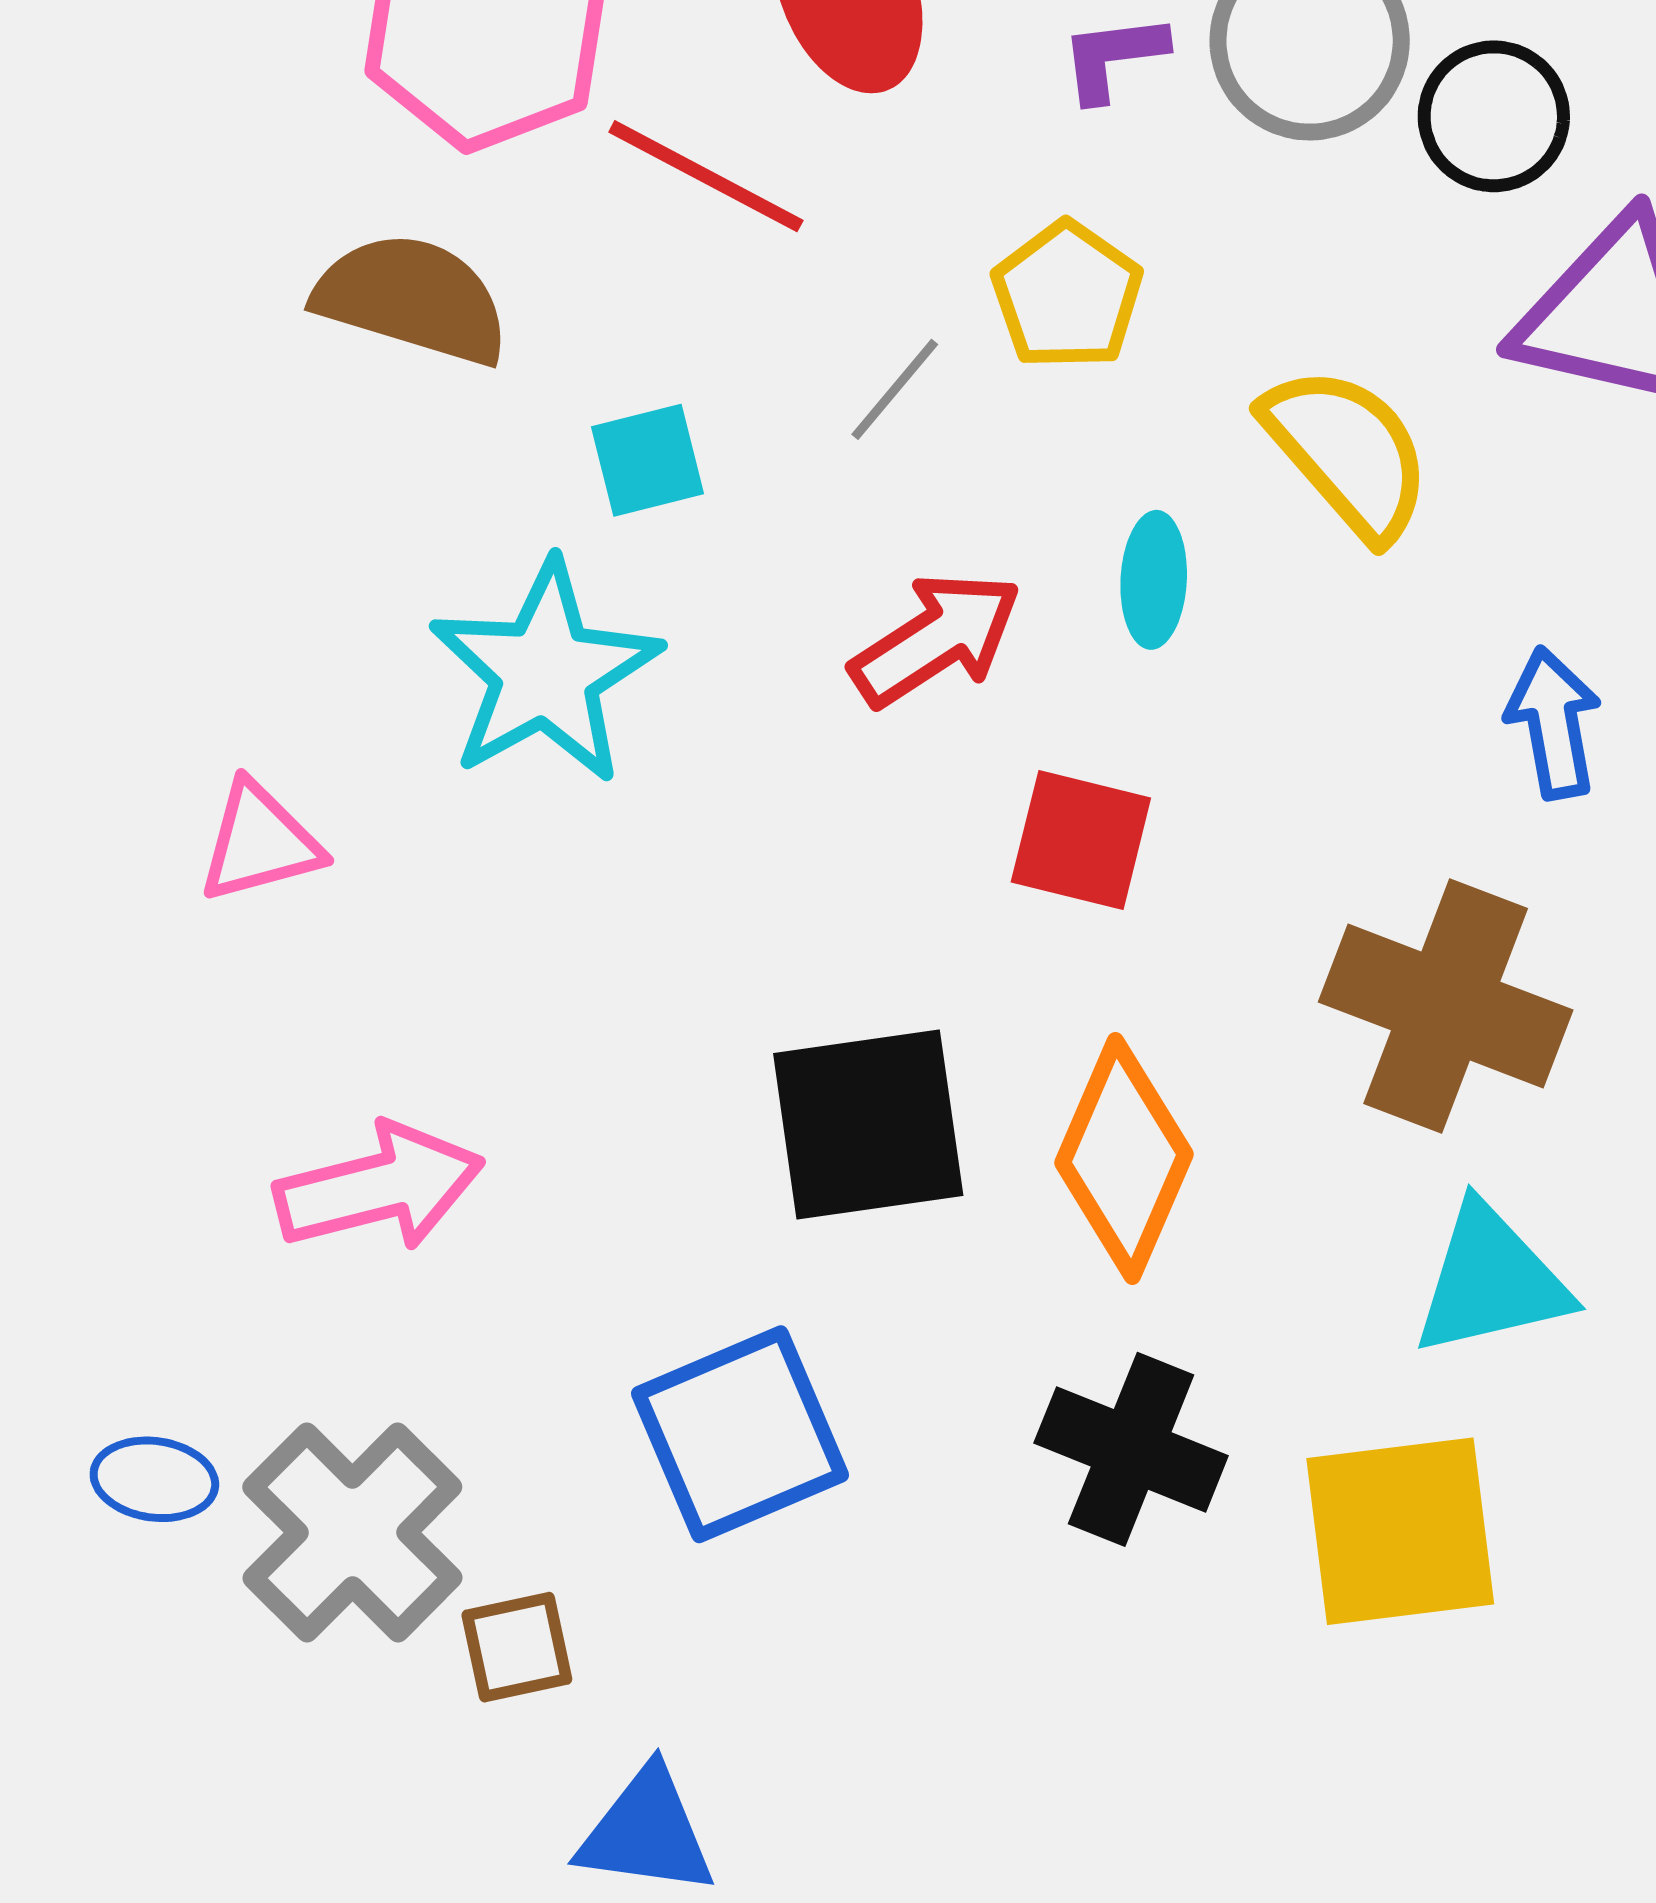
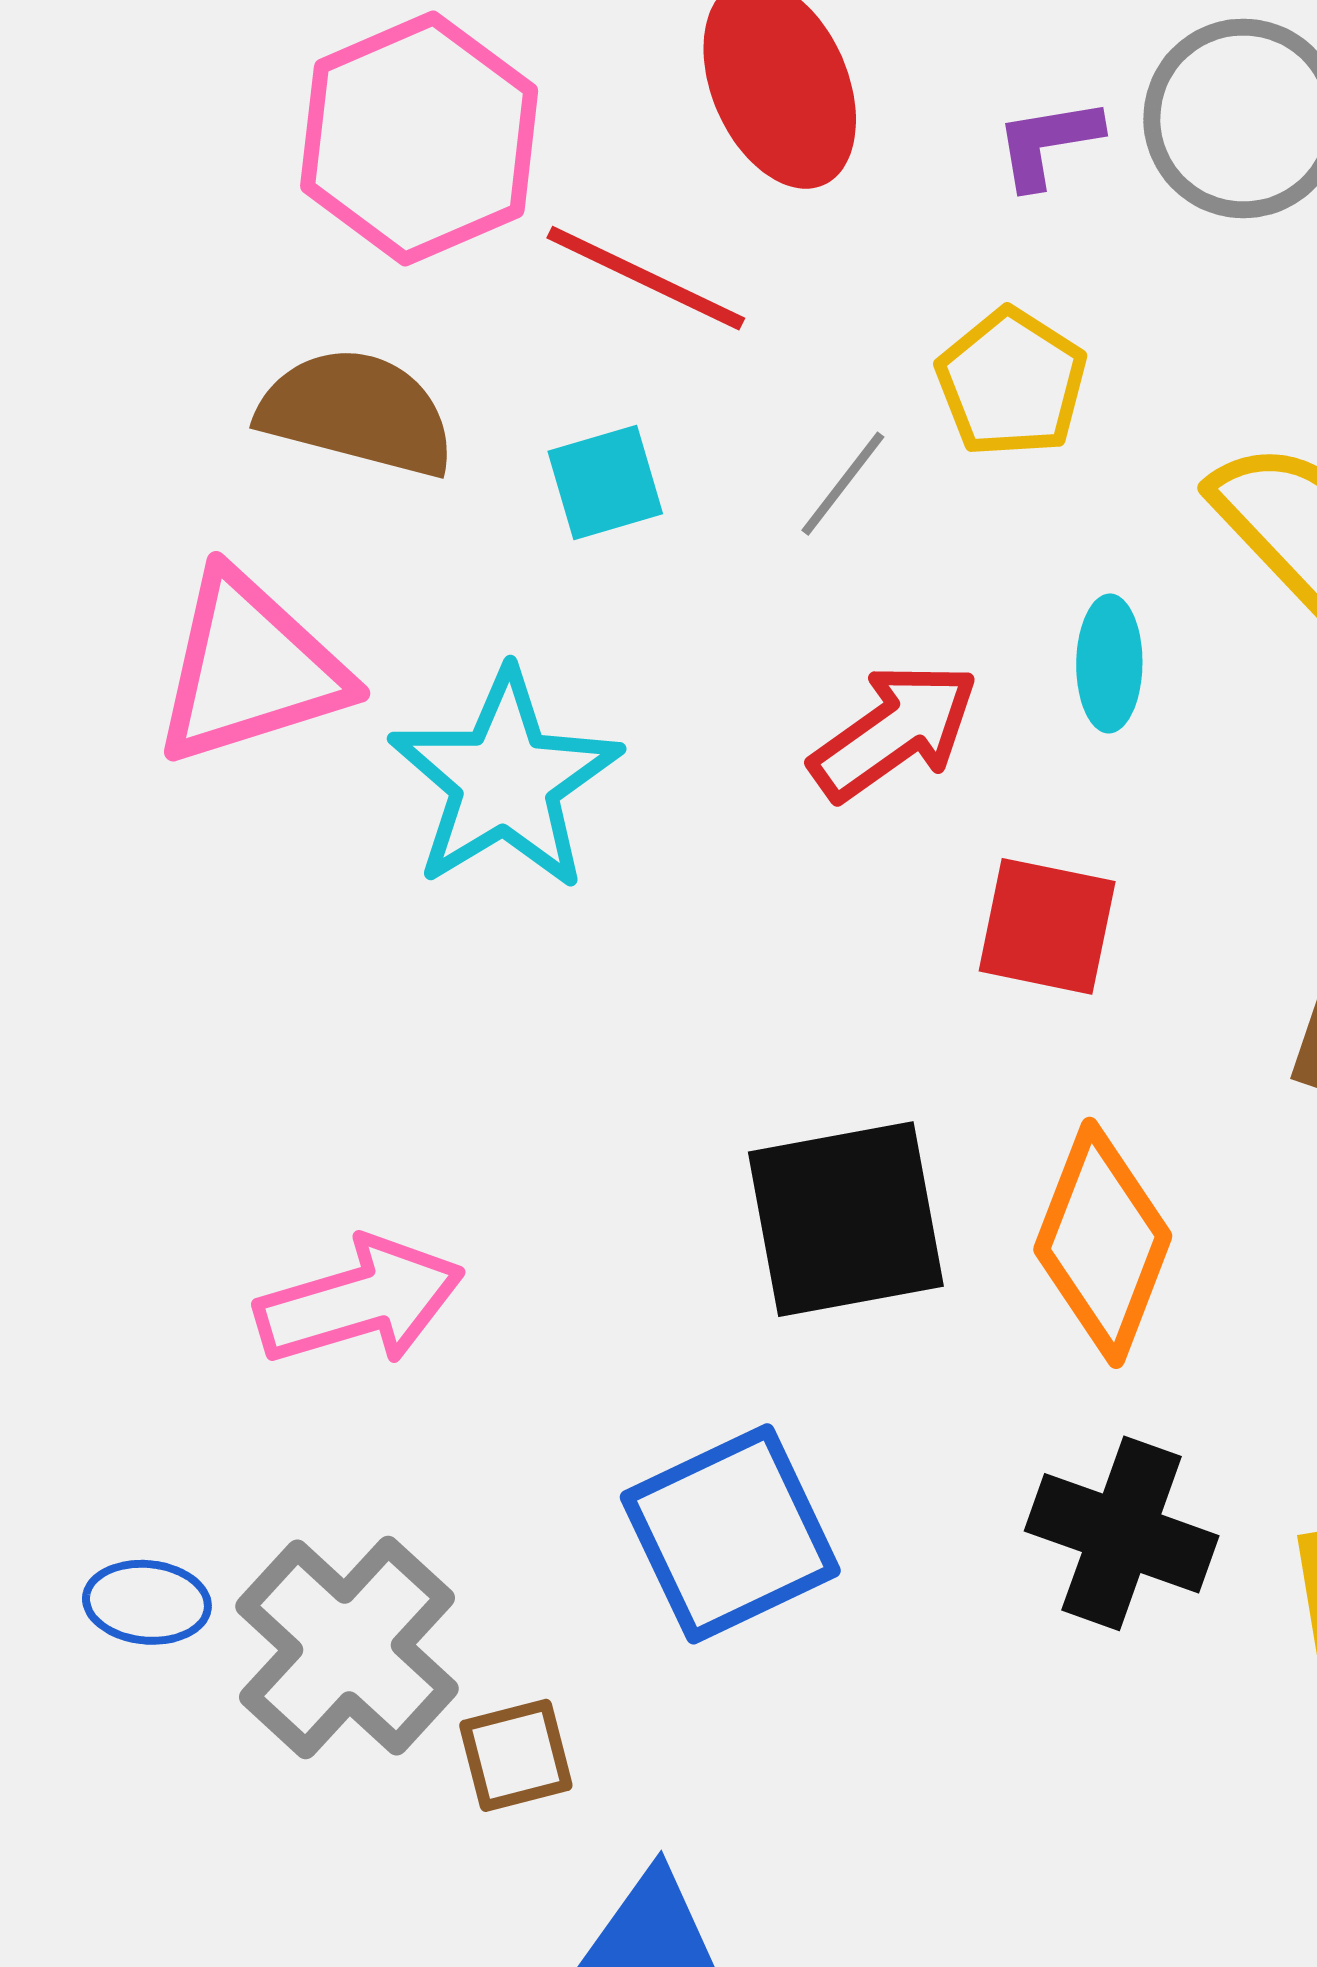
cyan square: (647, 460) -> (605, 482), moved
pink triangle: (260, 842) -> (250, 669), moved, size x1.6

